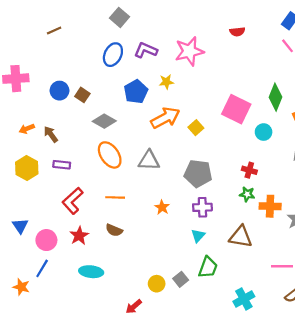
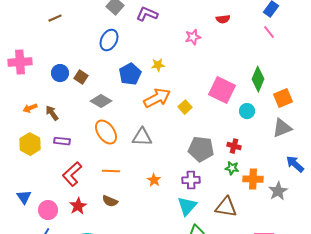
purple L-shape: (146, 50) -> (147, 14), moved
pink star: (189, 51) -> (193, 37), moved, size x0.6
gray pentagon: (198, 173) -> (201, 149), moved
cyan triangle: (198, 236) -> (187, 206), size x1.5

